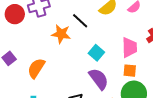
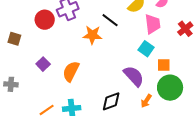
pink trapezoid: (130, 47) -> (153, 24), moved
cyan square: (96, 53) -> (146, 49), moved

